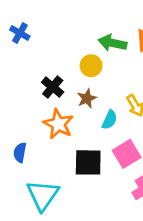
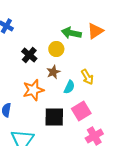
black cross: (53, 87) -> (29, 55), moved
orange star: (58, 124) -> (33, 90), turned 30

